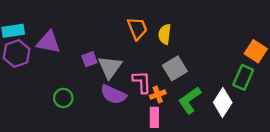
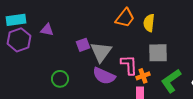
orange trapezoid: (137, 28) -> (125, 18), turned 60
purple triangle: (48, 42) -> (47, 30), size x0.6
gray square: (175, 68) -> (158, 53), turned 30

